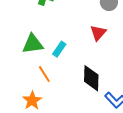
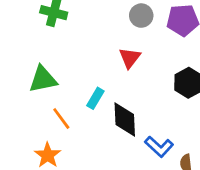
cyan rectangle: (59, 49) -> (95, 98), moved

